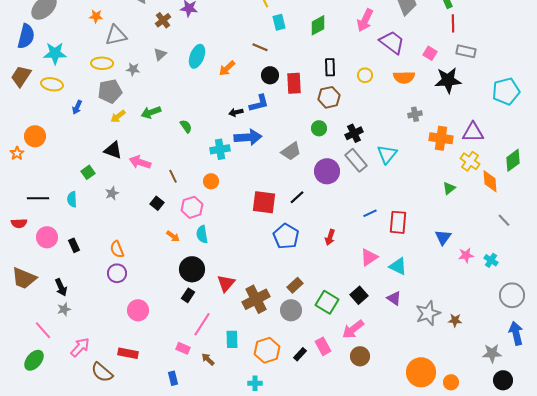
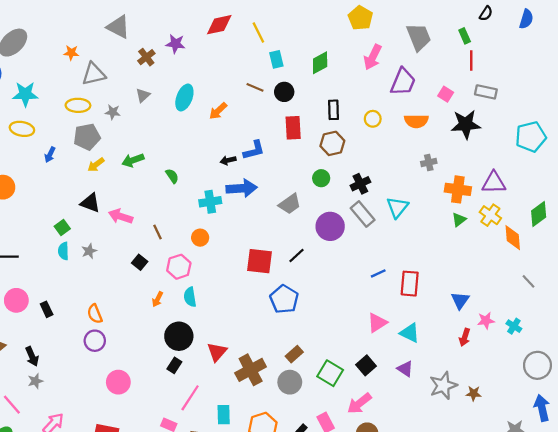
purple trapezoid: (392, 42) -> (403, 82), turned 76
black circle: (270, 75) -> (284, 92), moved
green triangle: (449, 188) -> (459, 220), moved
cyan semicircle: (72, 199) -> (63, 251), moved
orange arrow: (173, 236) -> (158, 299), turned 80
red arrow: (330, 237) -> (465, 337), moved

